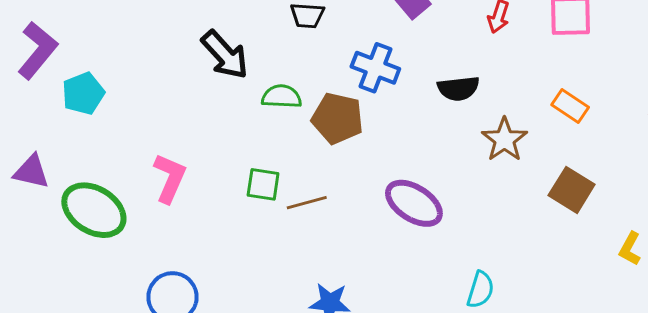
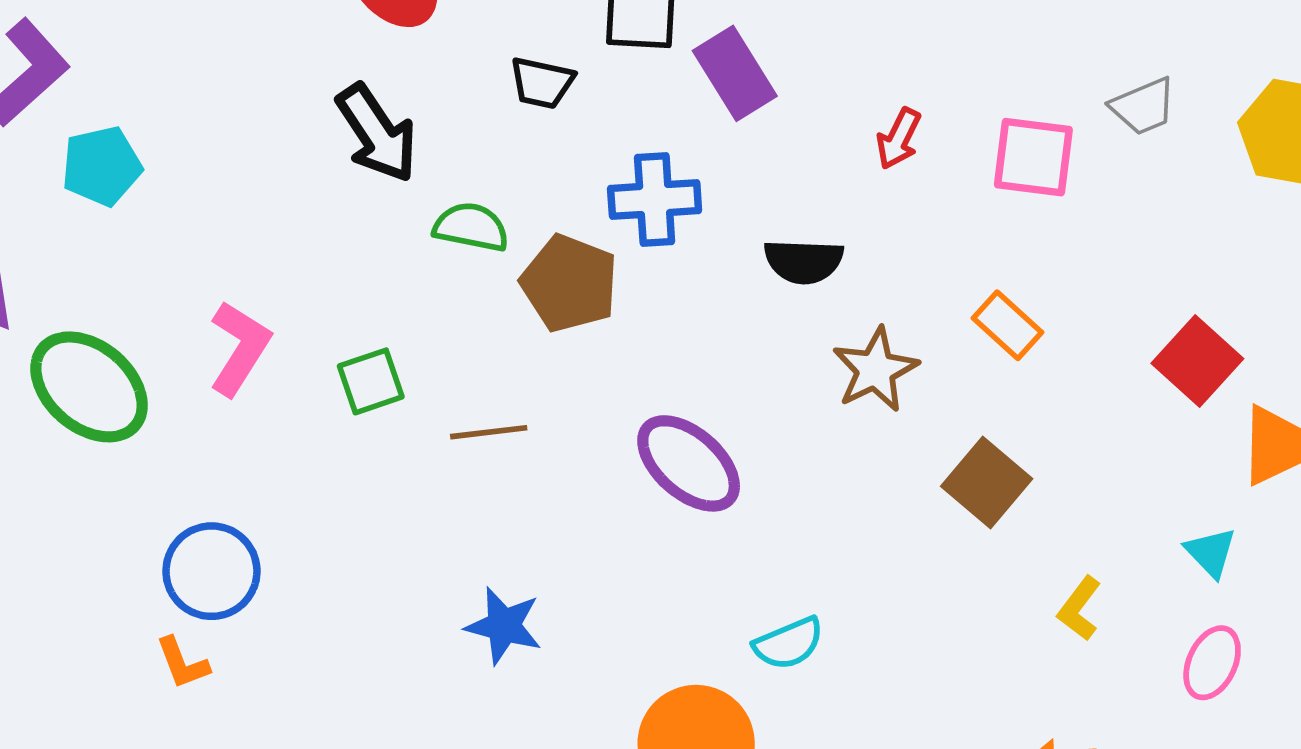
blue cross: (375, 68) -> (655, 200), turned -33
green square: (263, 184) -> (371, 381), moved, turned -36
cyan semicircle: (480, 290) -> (789, 643), turned 42

